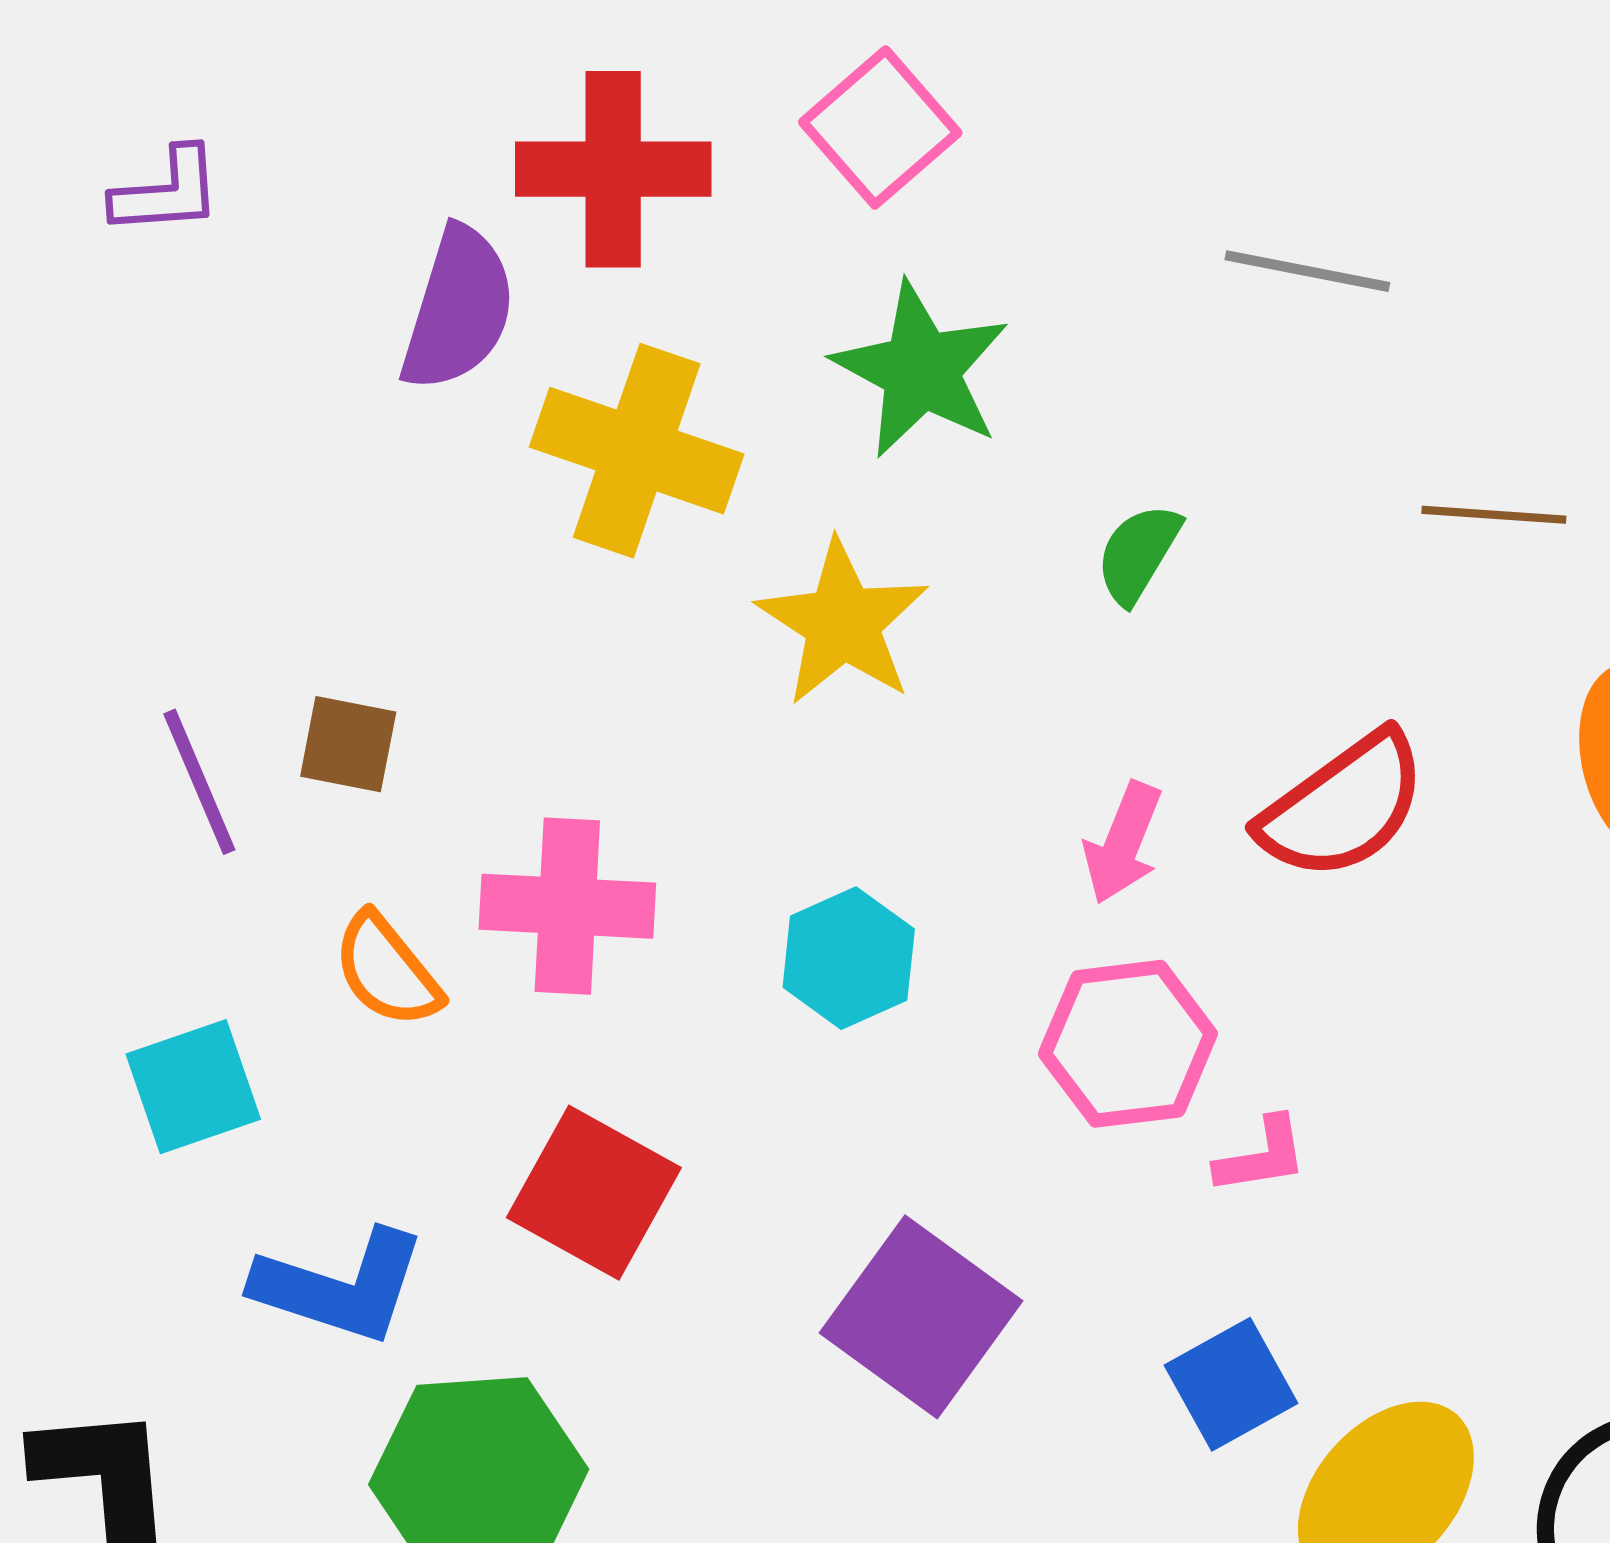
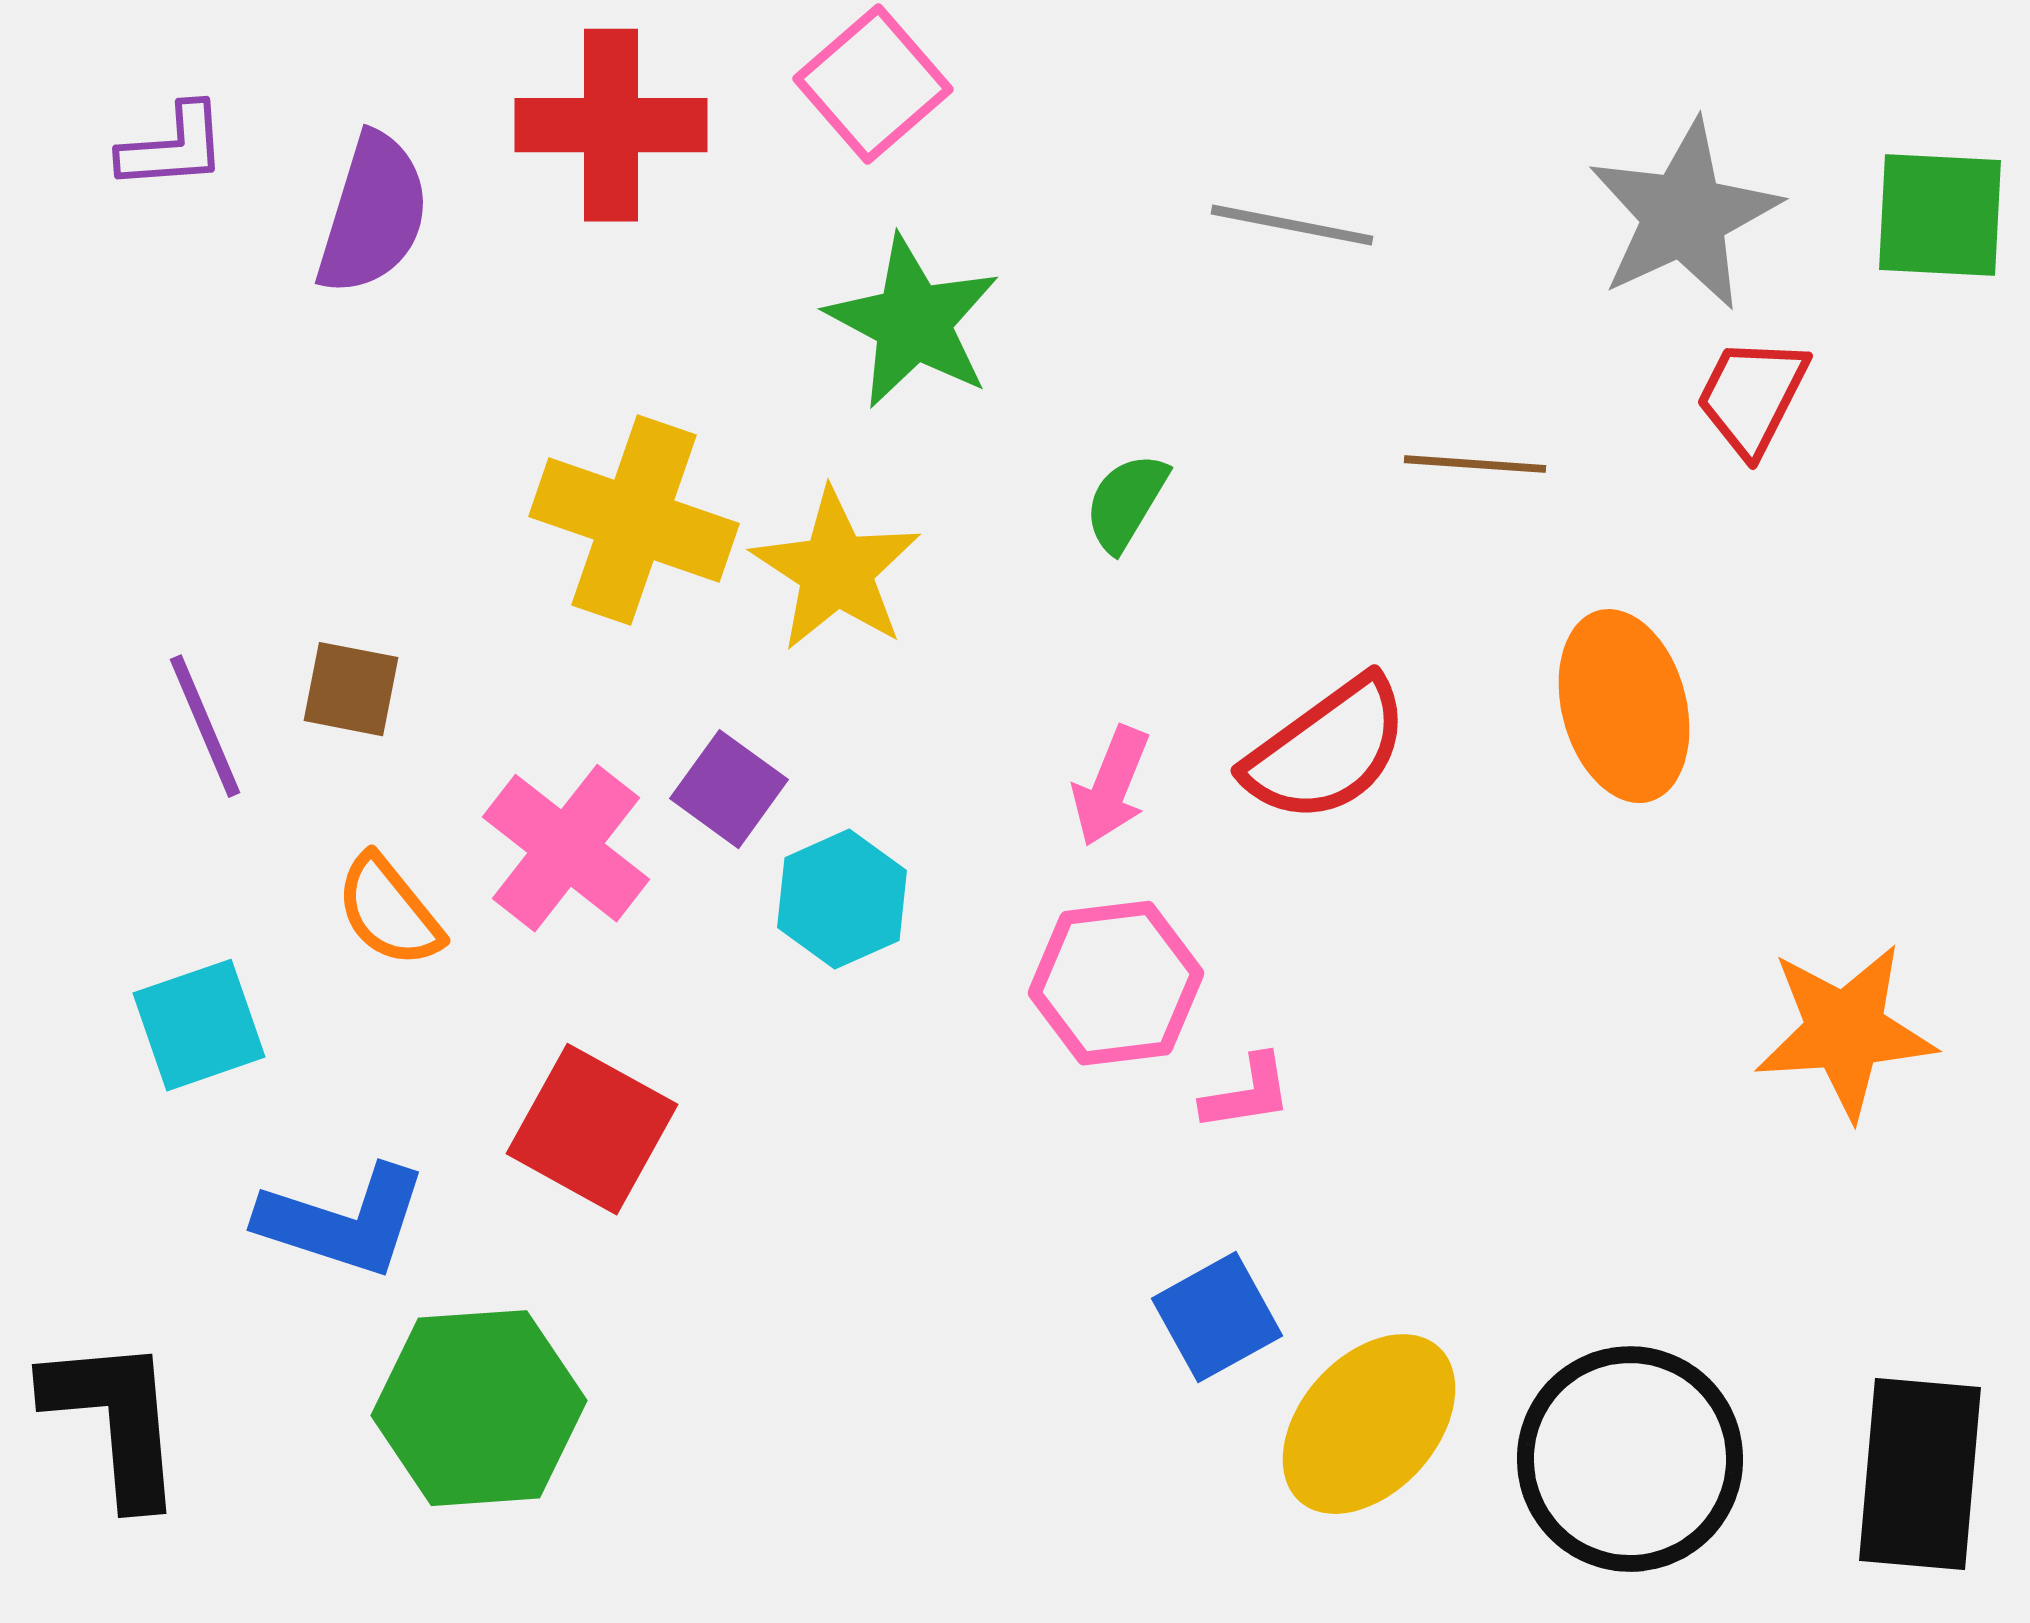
purple semicircle: (458, 309) -> (373, 214), moved
yellow cross: (637, 451) -> (634, 520), moved
pink cross: (567, 906) -> (566, 848), turned 35
purple square: (921, 1317) -> (729, 789), moved, size x0.6

